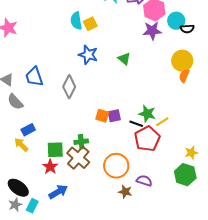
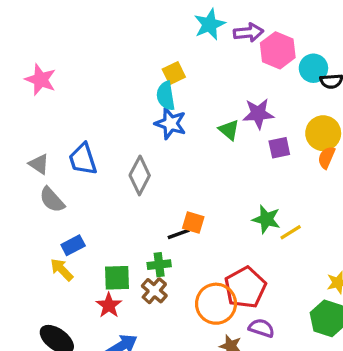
cyan semicircle: (76, 21) -> (166, 96), moved
purple star: (152, 31) -> (258, 114), moved
purple square: (114, 116) -> (279, 148), moved
black line: (136, 124) -> (179, 234), moved, turned -40
red pentagon: (147, 139) -> (245, 287), moved
brown cross: (78, 158) -> (154, 291), size x0.7

